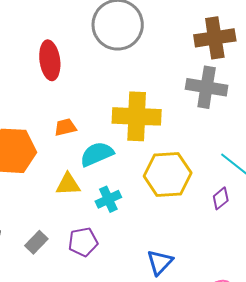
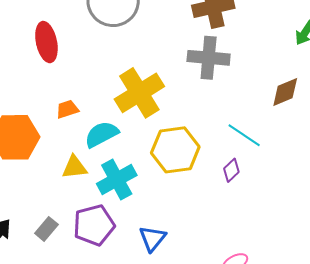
yellow cross: (137, 116) -> (139, 93), turned -30
cyan cross: (108, 199) -> (117, 180), size x1.5
purple pentagon: (83, 242) -> (94, 225), size x1.4
blue triangle: (160, 262) -> (153, 239), moved

